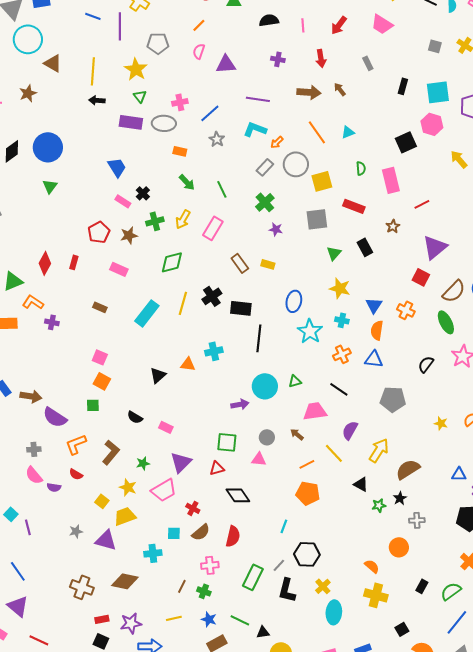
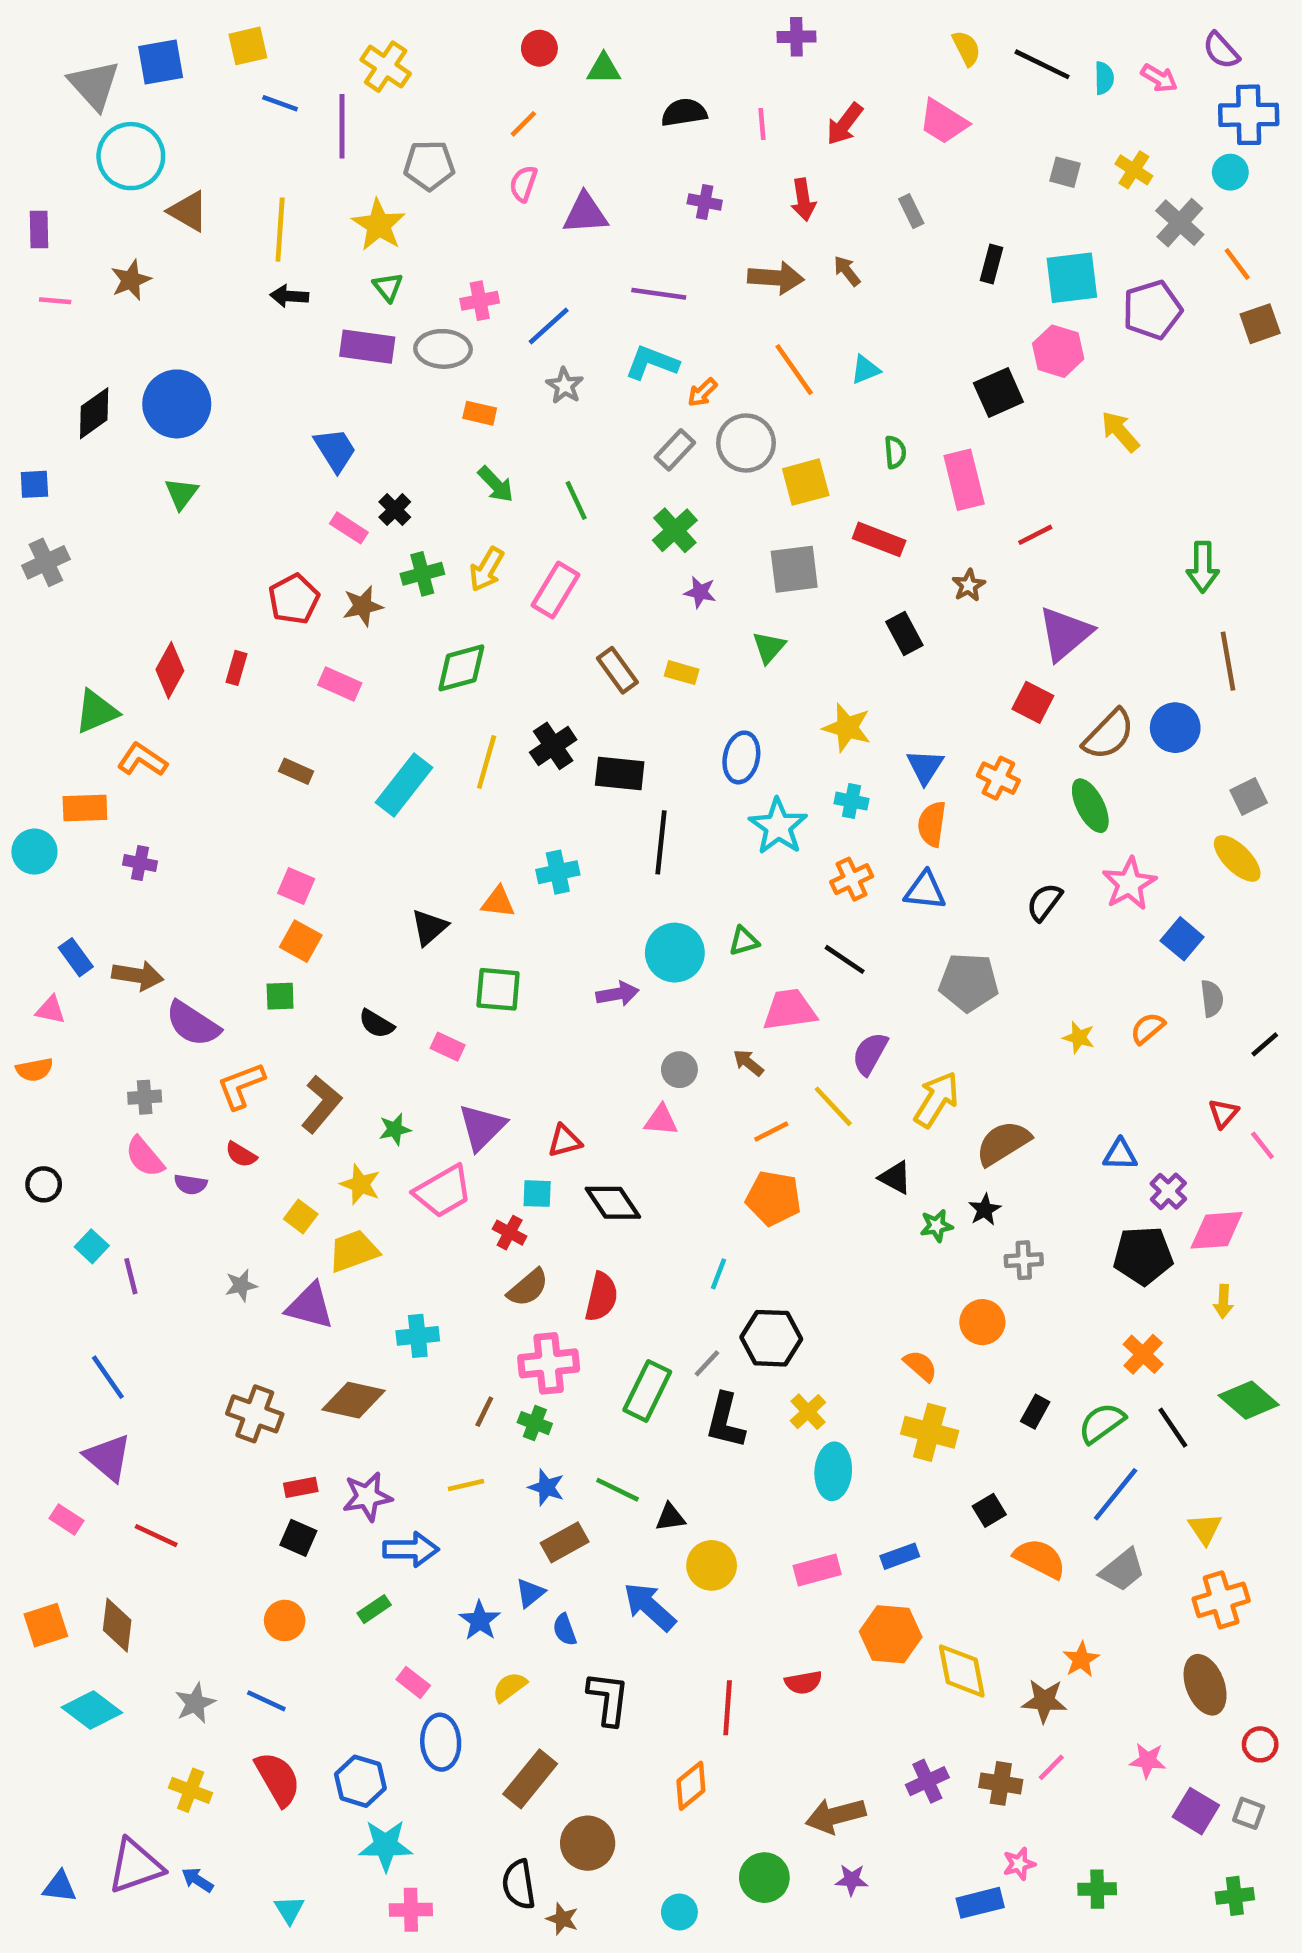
green triangle: (334, 253) -> (769, 647), moved
purple cross: (52, 322) -> (140, 863), moved
green square: (227, 442) -> (498, 989), moved
cyan square: (174, 533) -> (537, 1194), moved
pink cross: (210, 565) -> (549, 1363), size x1.4

